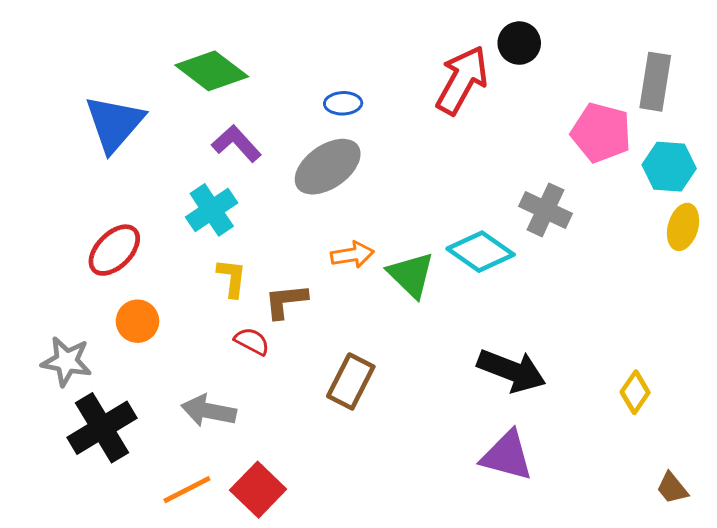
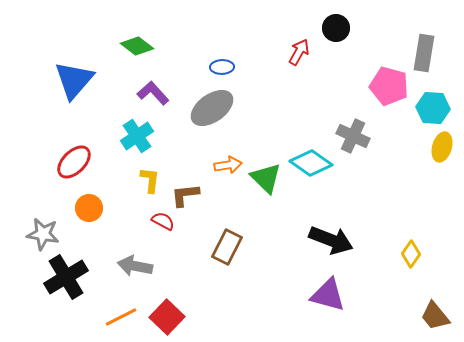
green diamond: (212, 71) -> (137, 46), size x0.7
red arrow: (462, 80) -> (299, 52), size x0.6
brown trapezoid: (672, 488) -> (435, 316), size x1.4

